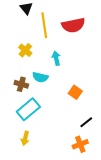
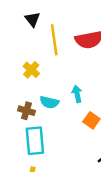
cyan arrow: (56, 58) -> (77, 94), moved
cyan rectangle: (28, 109) -> (35, 141), turned -55

